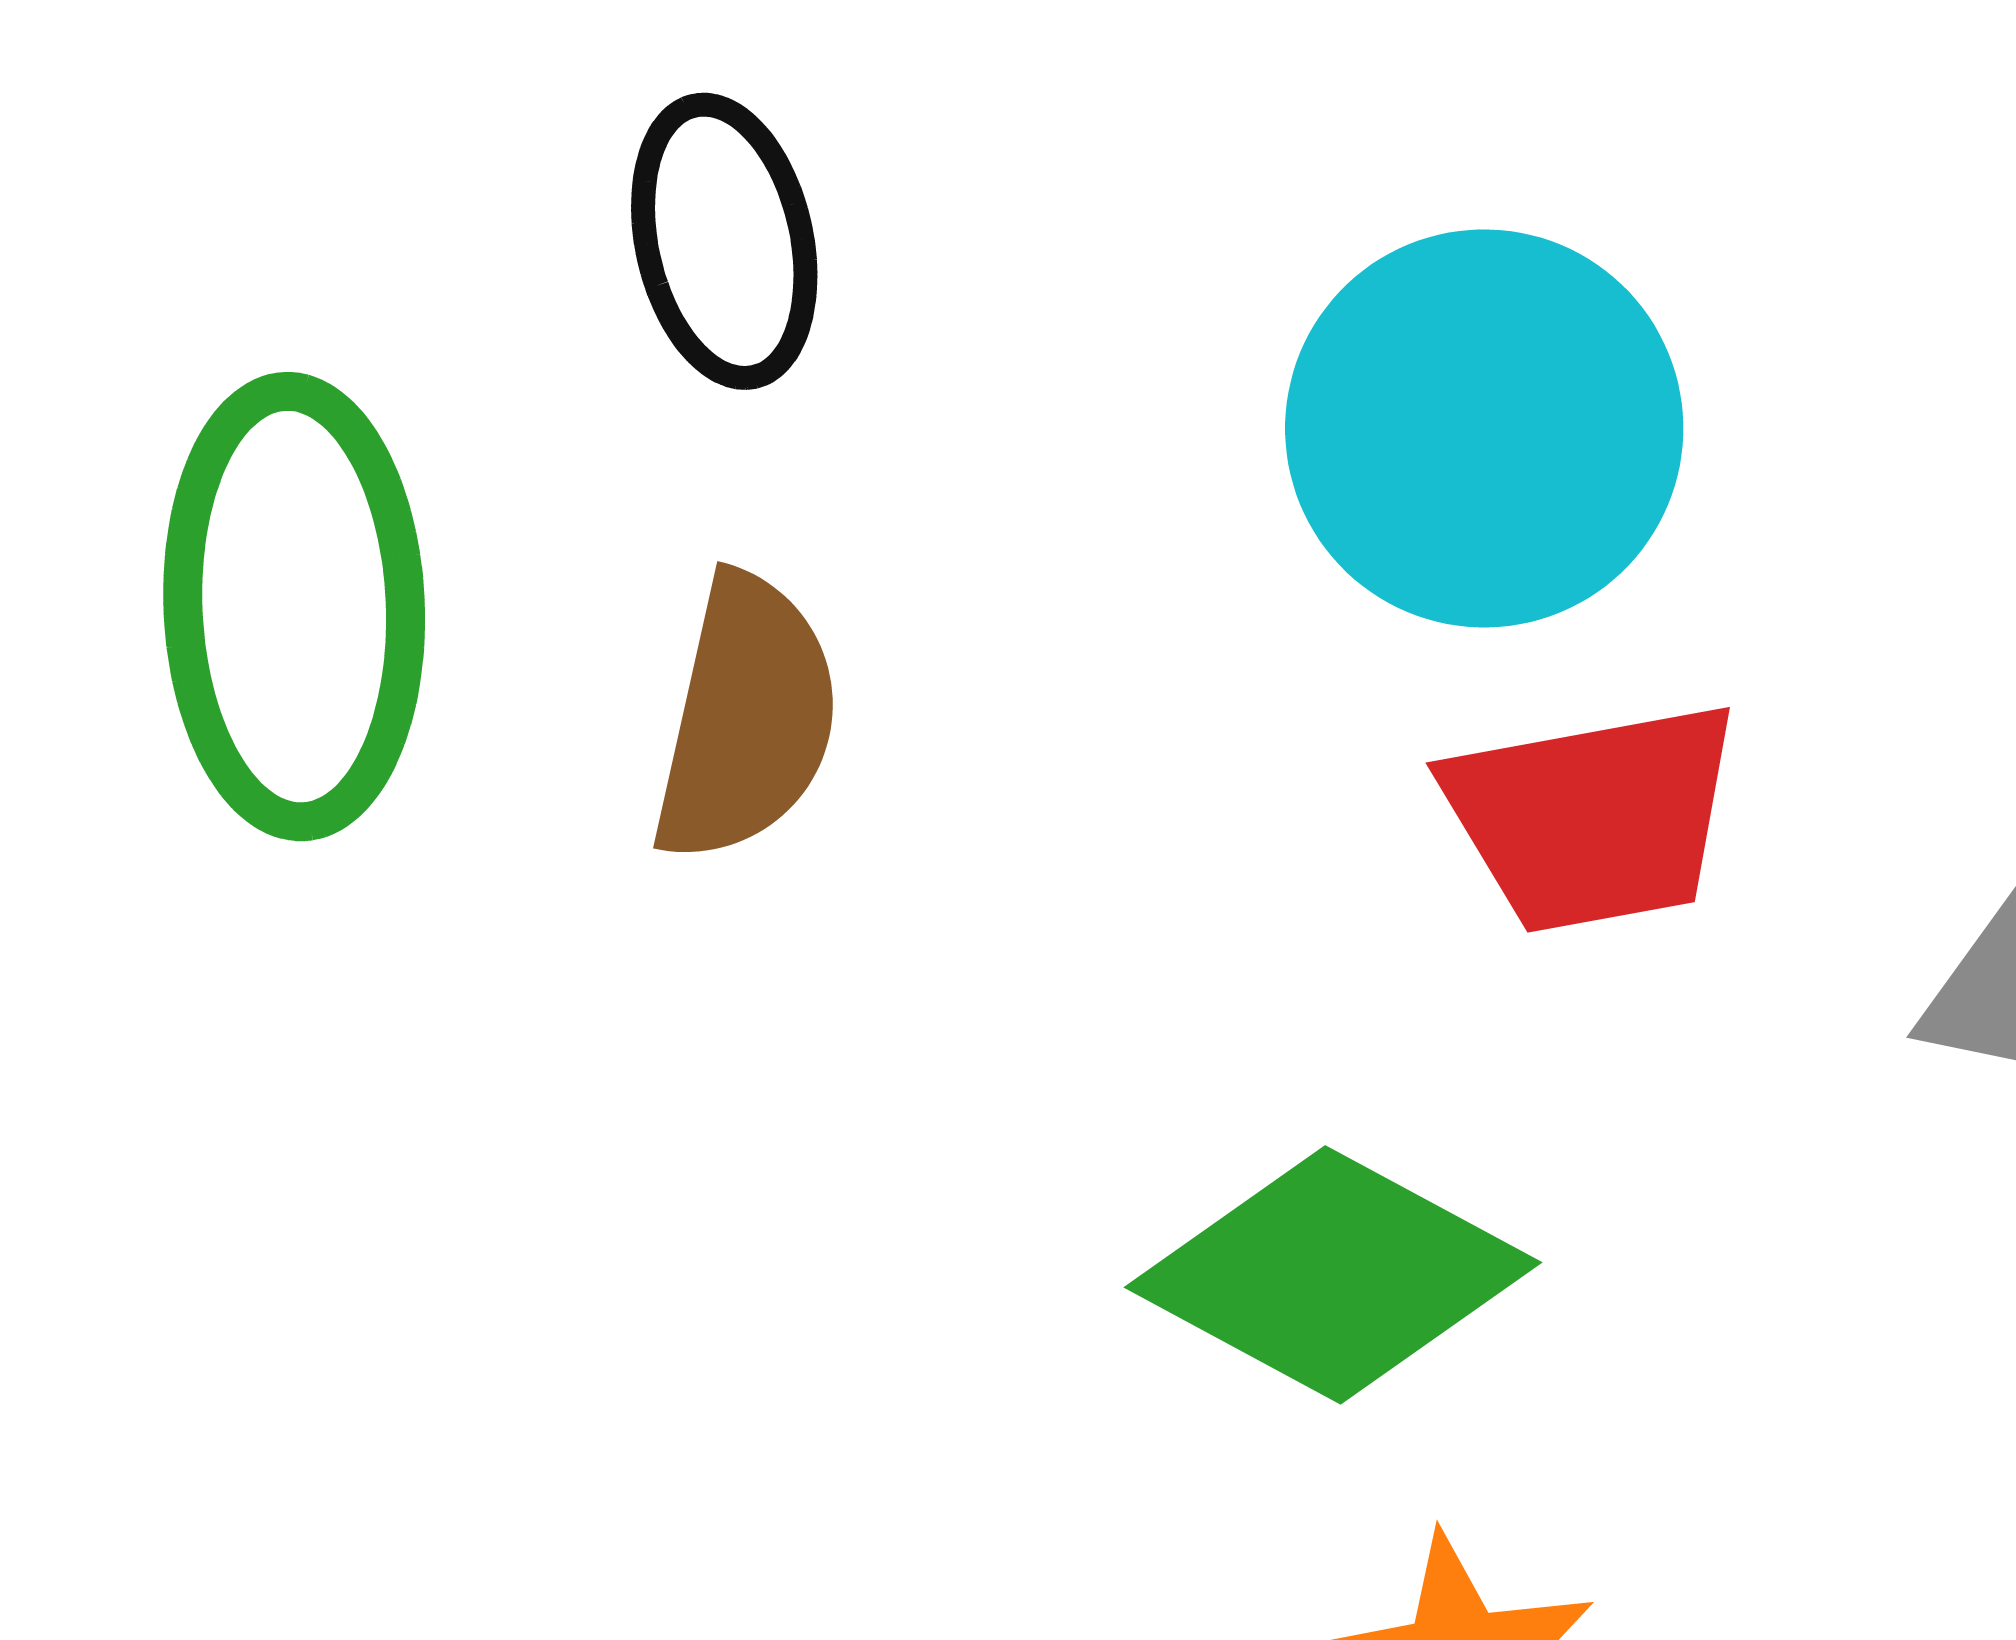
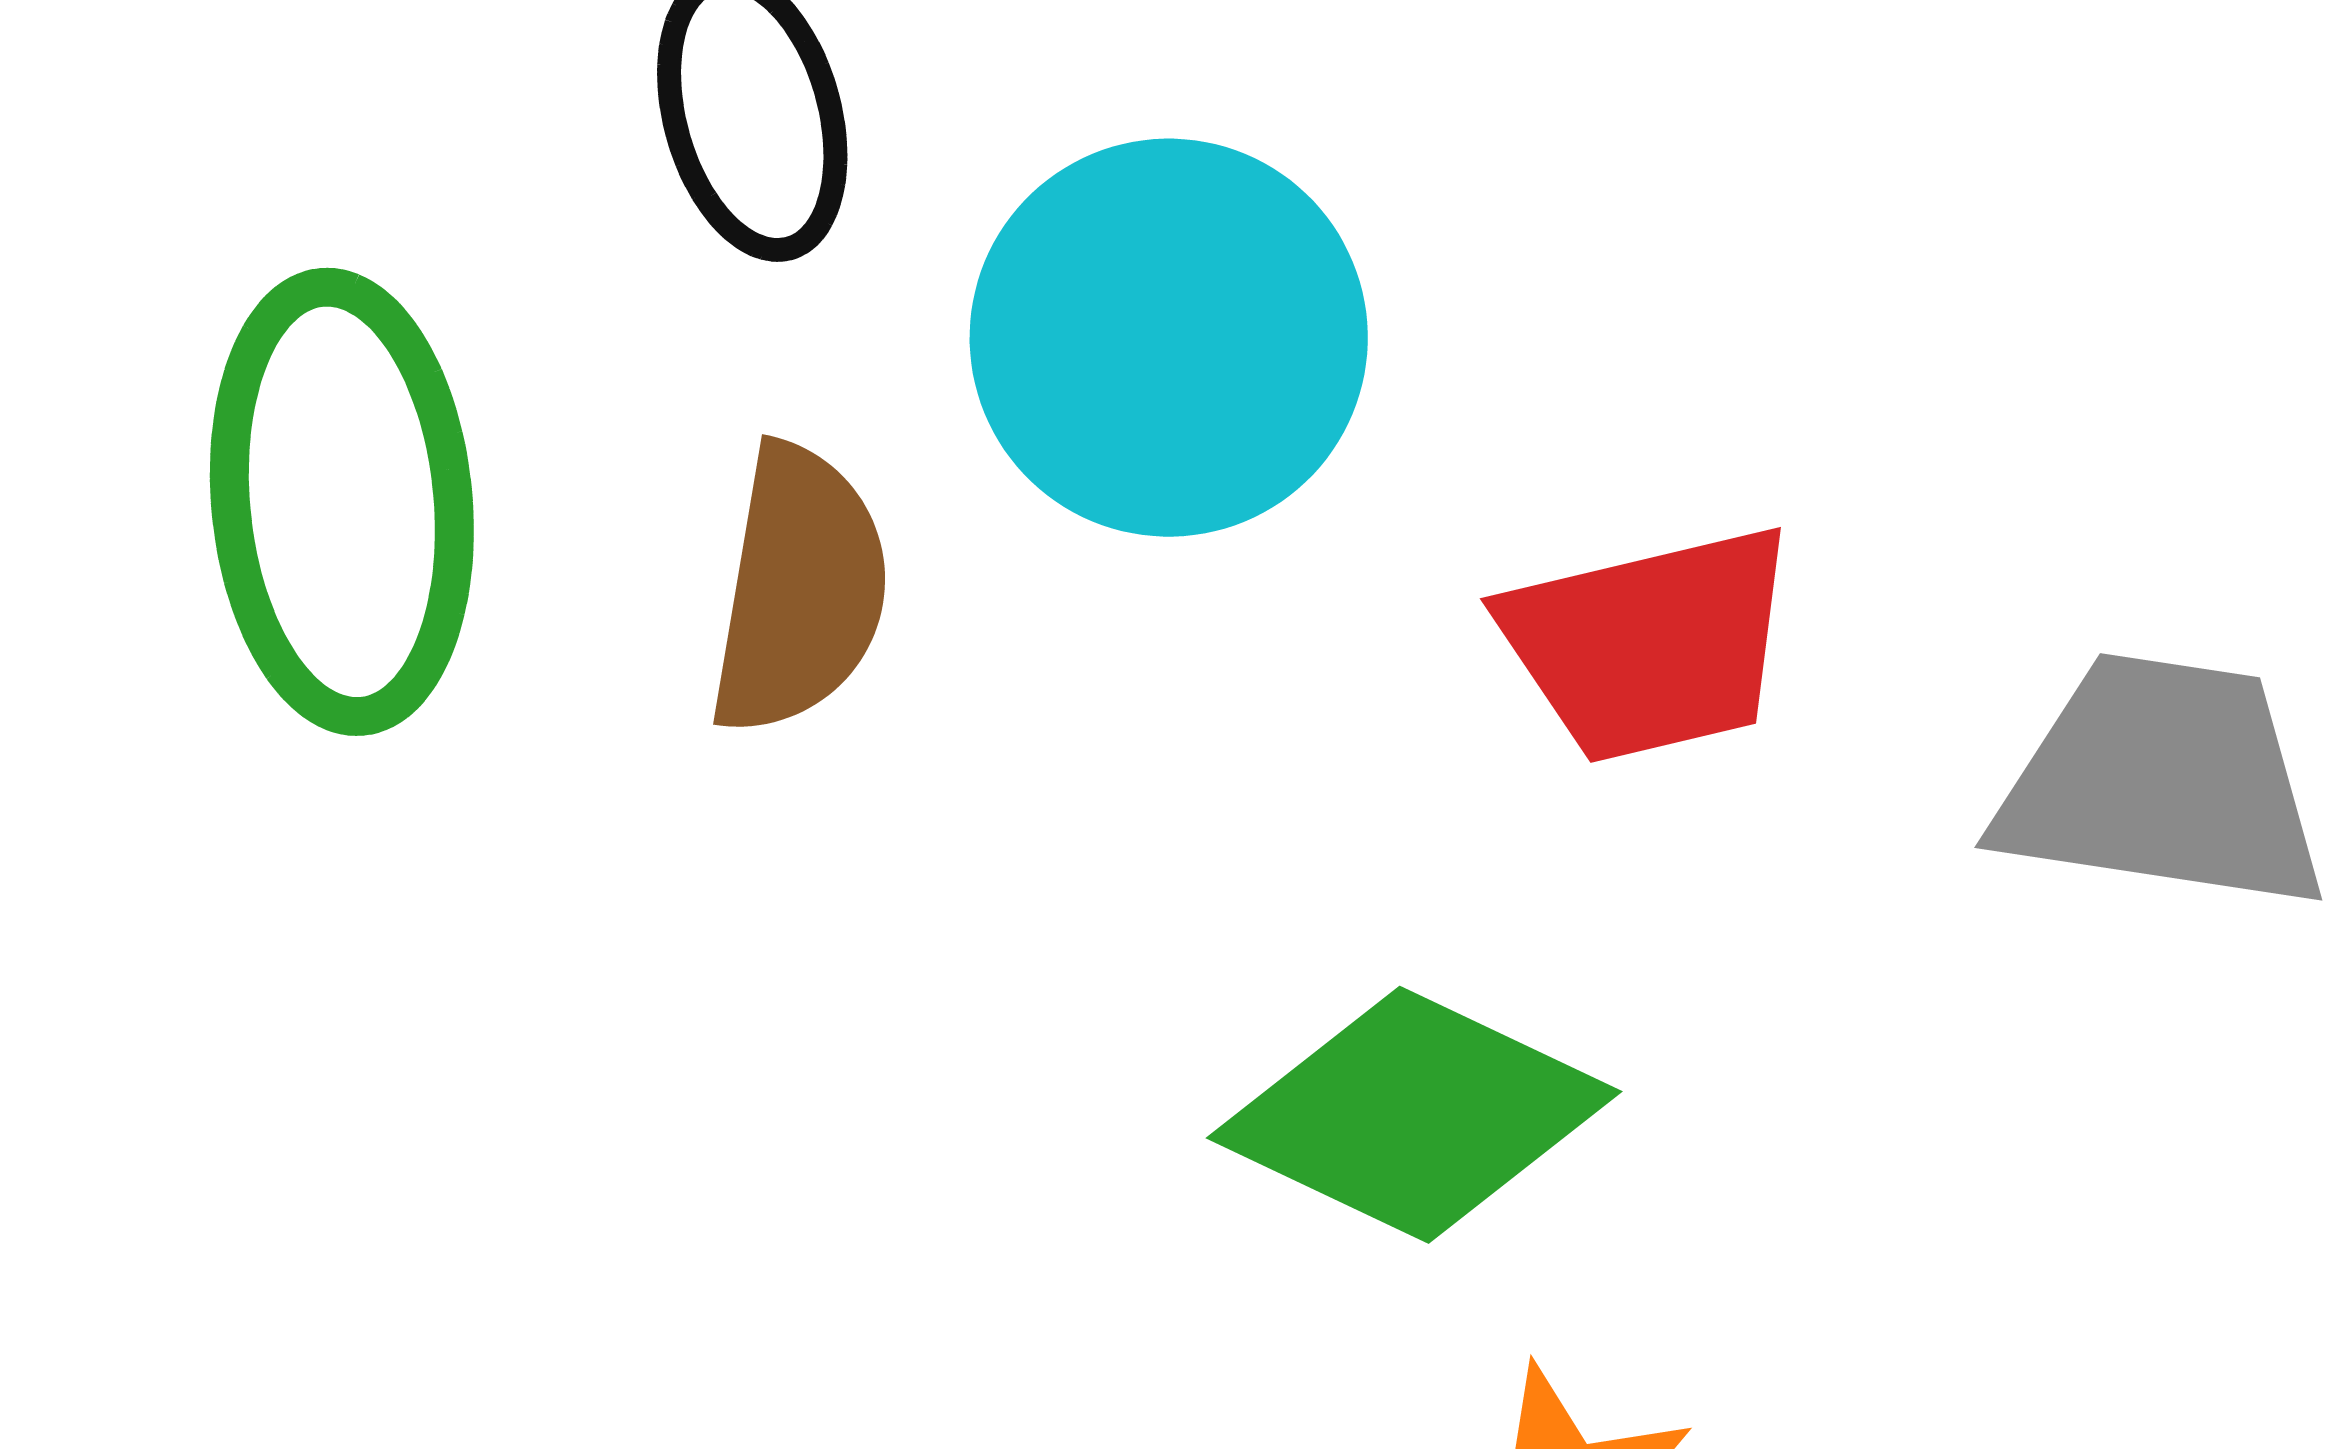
cyan circle: (1484, 428) -> (1169, 338), moved

